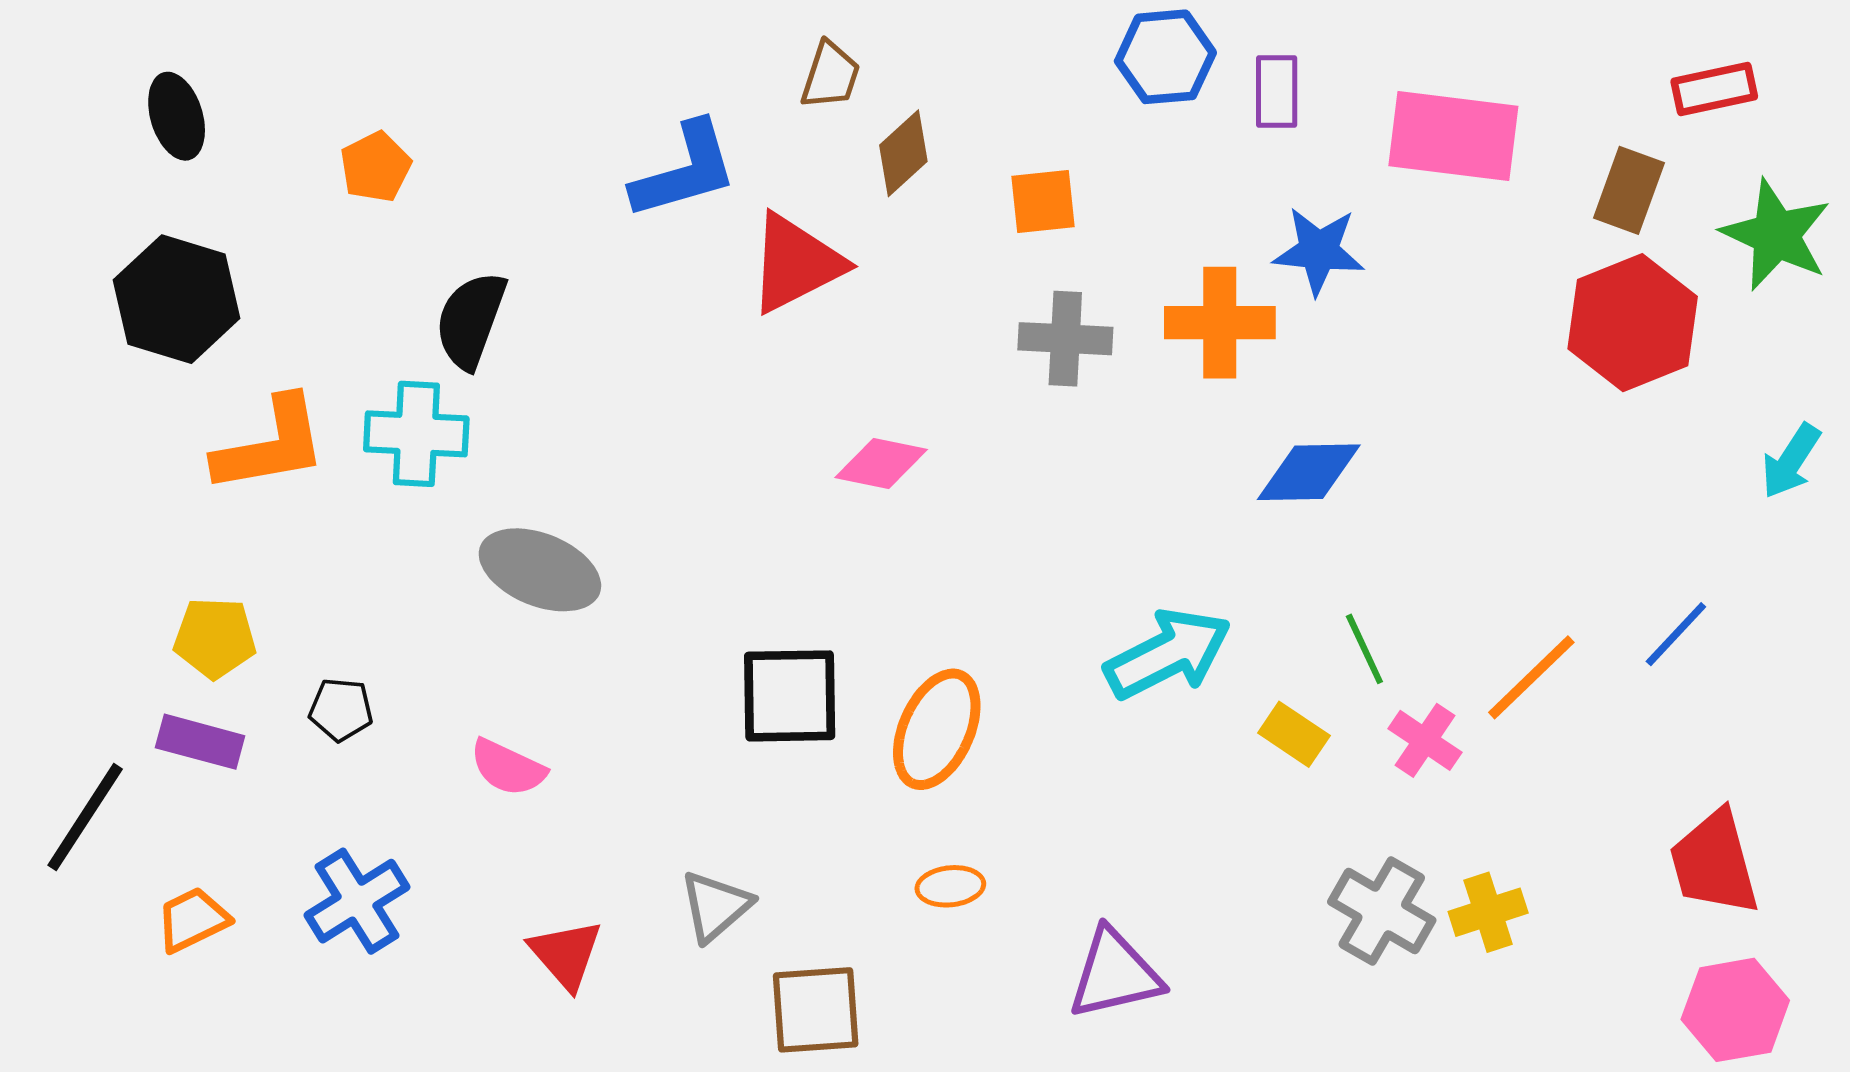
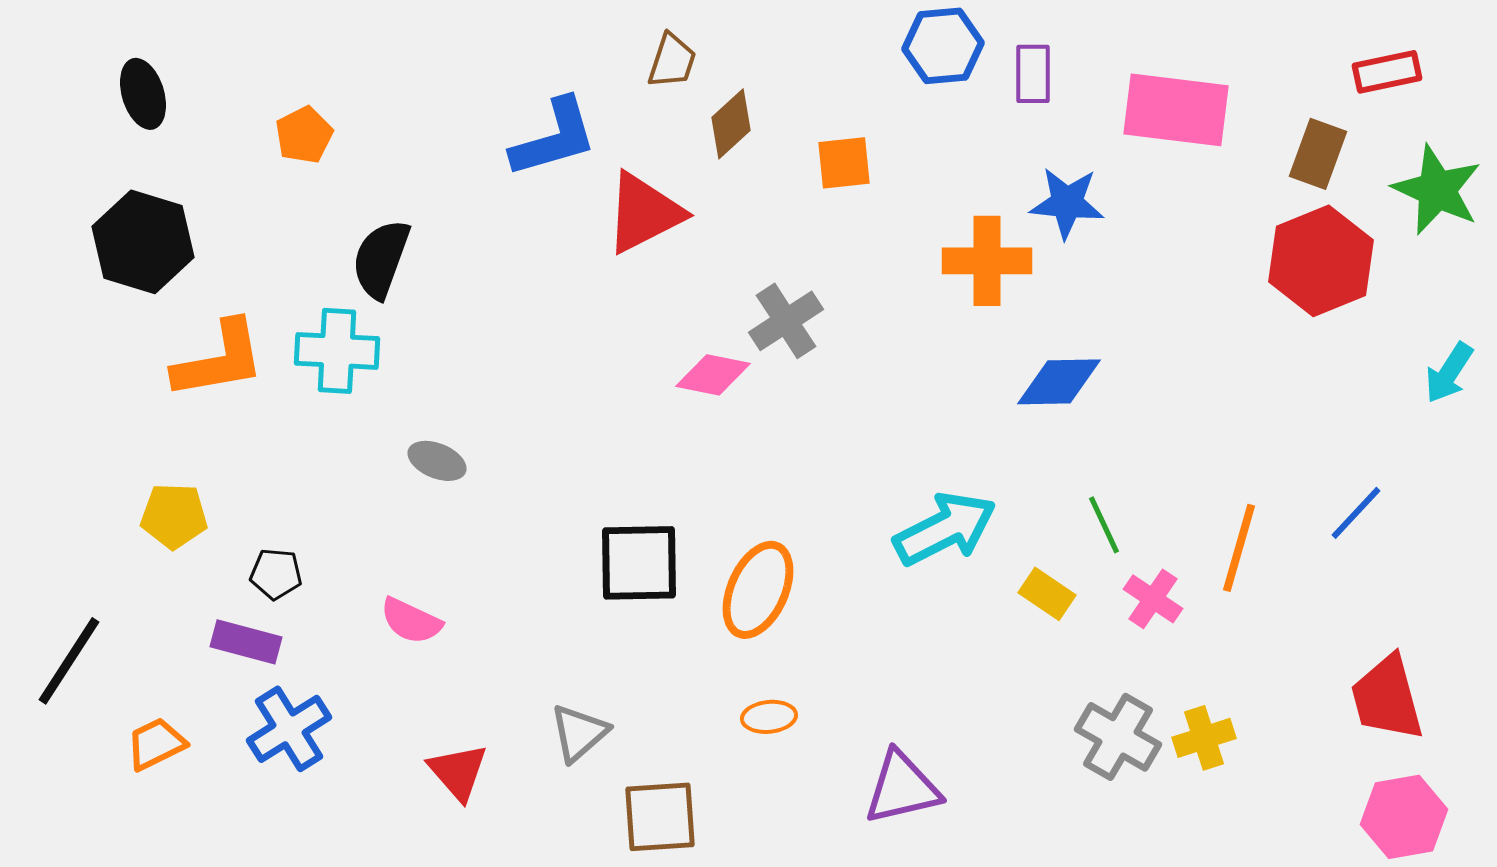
gray cross: (1065, 339) -> (786, 321), moved, turned -36
gray ellipse: (540, 570) -> (437, 461), size x0.6
orange line: (1531, 677) -> (1239, 548), turned -30
purple rectangle: (200, 742) -> (246, 642), moved

